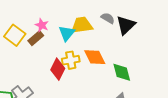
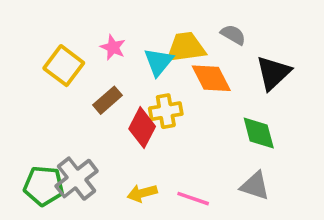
black triangle: (126, 25) -> (273, 73), moved
brown rectangle: (36, 38) -> (107, 100), moved
orange diamond: (95, 57) -> (211, 78), moved

